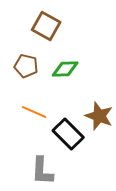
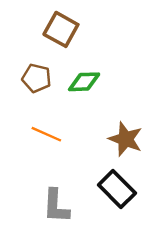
black rectangle: (68, 134) -> (117, 189), moved

